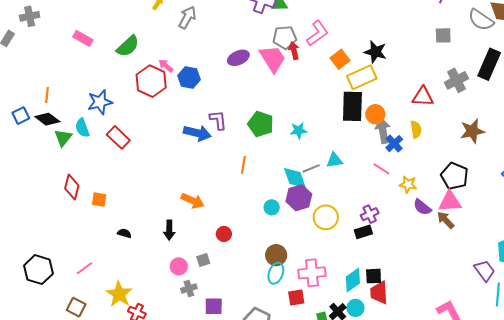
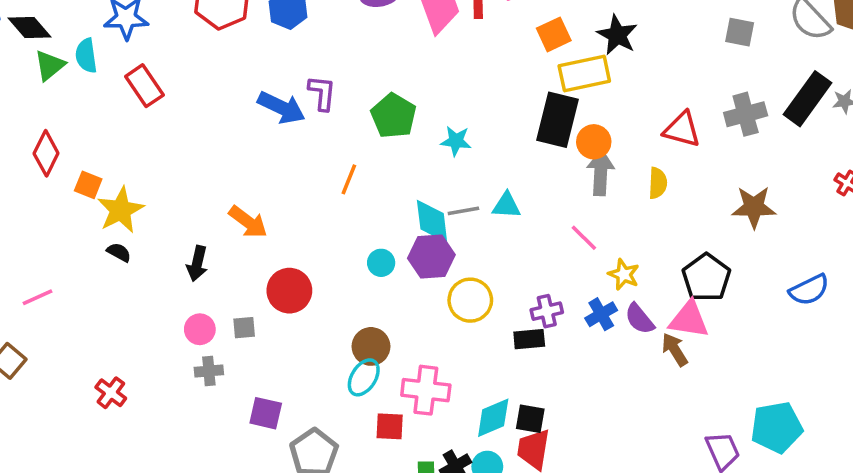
blue cross: (394, 144) -> (601, 314), moved
red circle: (224, 234) -> (289, 291), size x1.6
yellow star: (119, 294) -> (121, 210), moved
purple square: (214, 306) -> (266, 413), moved

